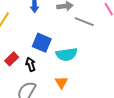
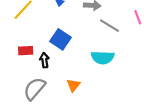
cyan semicircle: (67, 54) -> (103, 58), moved
red rectangle: (12, 59) -> (26, 51), turned 32

